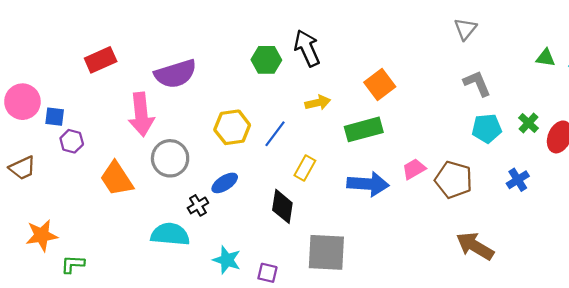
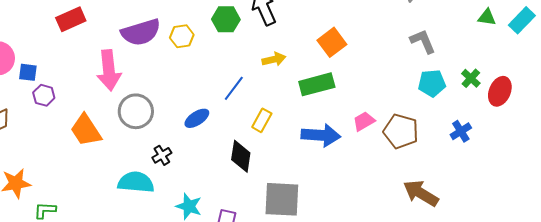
yellow hexagon: (232, 127) -> (182, 36), moved, size x0.7
blue ellipse: (225, 183) -> (197, 118), moved

